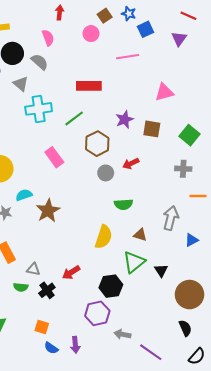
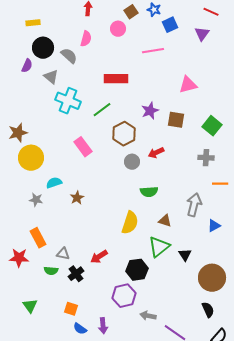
pink semicircle: (48, 38) -> (86, 39), moved, turned 35
cyan cross: (39, 109) -> (68, 101), turned 30
brown star: (48, 211) -> (77, 198), size x0.6

